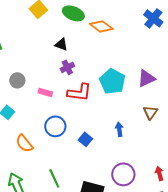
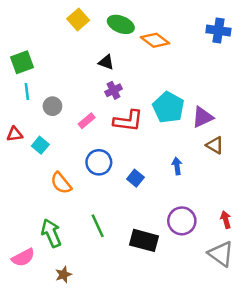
blue cross: (153, 18) -> (218, 31), turned -30
purple triangle: (146, 78) -> (203, 117), moved
pink rectangle: (45, 92) -> (87, 121), turned -56
brown triangle: (150, 112) -> (215, 145), turned -35

